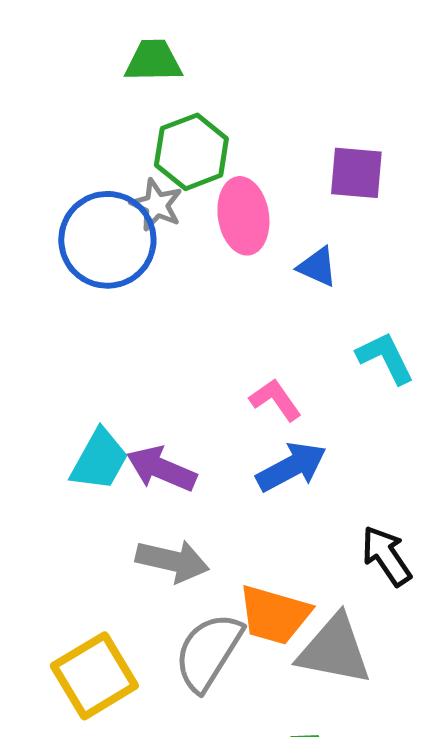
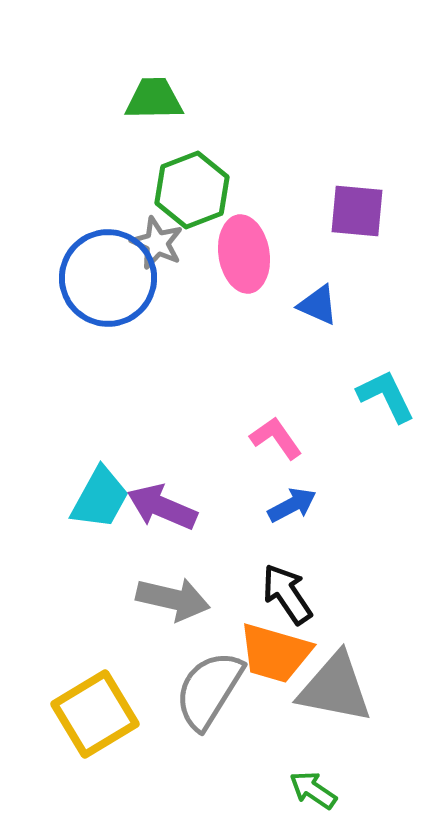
blue arrow: (291, 467) -> (292, 505), size x0.7
black arrow: (386, 556) -> (287, 594), moved

